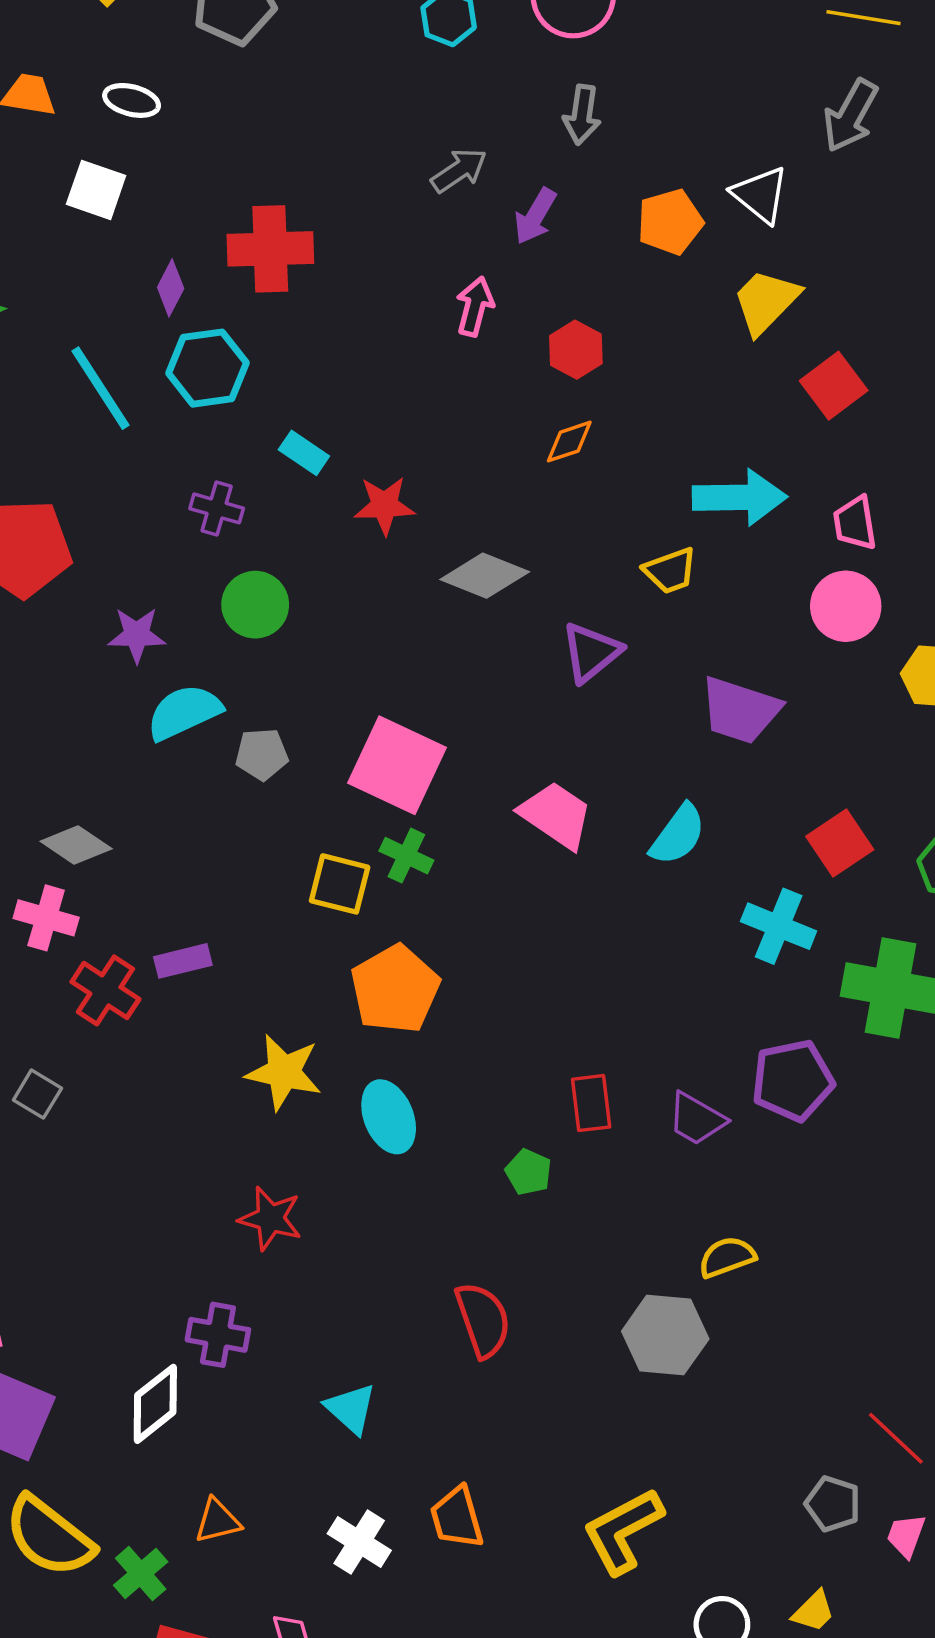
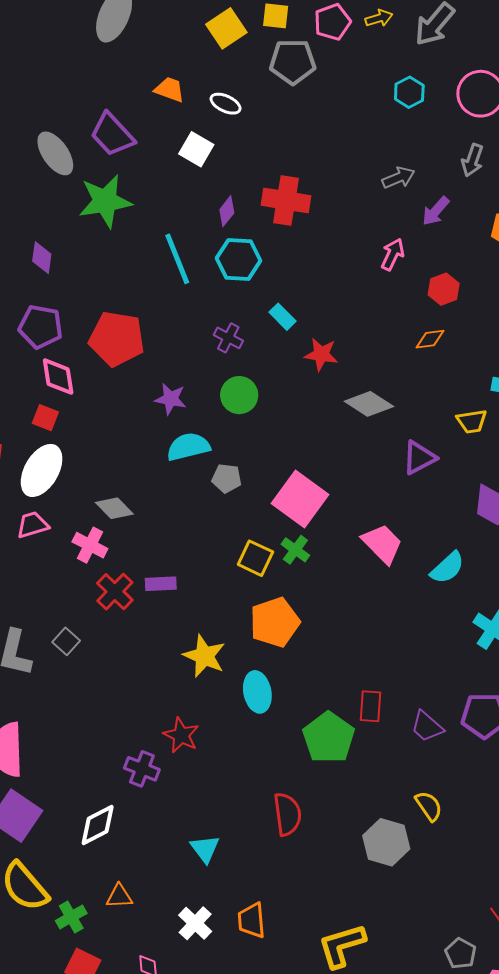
green pentagon: (528, 1172) -> (329, 738), size x2.0
yellow semicircle: (727, 1257) -> (429, 806), turned 64
purple cross: (218, 1335) -> (142, 769), moved

